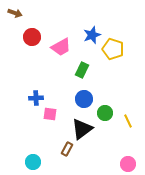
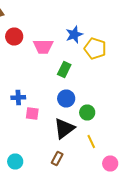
pink trapezoid: (61, 47) -> (43, 46), turned 30
yellow line: (128, 121) -> (91, 142), moved
brown rectangle: (67, 149) -> (57, 158), moved

